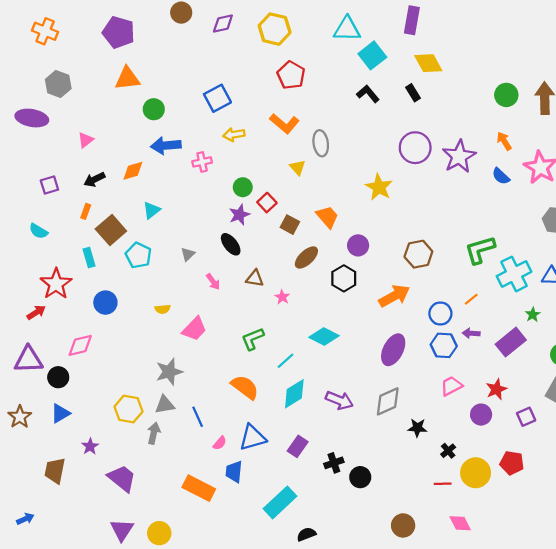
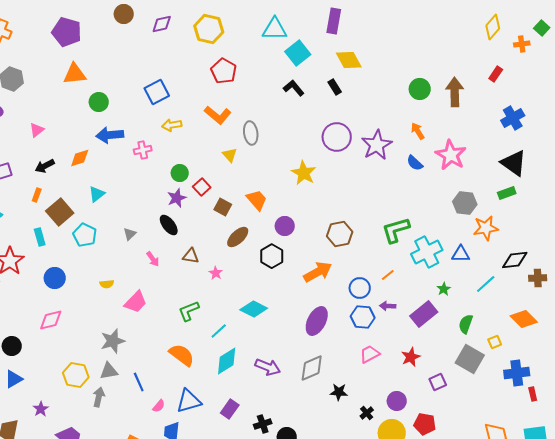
pink diamond: (80, 345) -> (51, 320), moved
purple circle: (481, 415) -> (397, 401), moved

